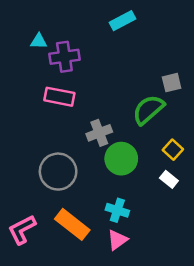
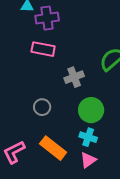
green circle: (121, 159) -> (91, 110), moved
gray circle: (58, 172) -> (42, 107), size x0.6

